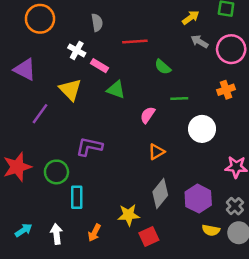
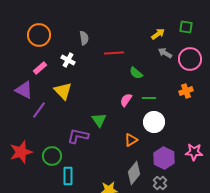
pink rectangle: (99, 66) -> (40, 68), moved, turned -72
purple triangle: (25, 69) -> (24, 90), moved
green triangle: (116, 90) -> (99, 120), moved, turned 35
pink semicircle: (148, 115) -> (126, 100), moved
white circle: (202, 129) -> (154, 122), moved
purple hexagon: (198, 199) -> (164, 158), moved
gray cross: (235, 206) -> (160, 183), moved

